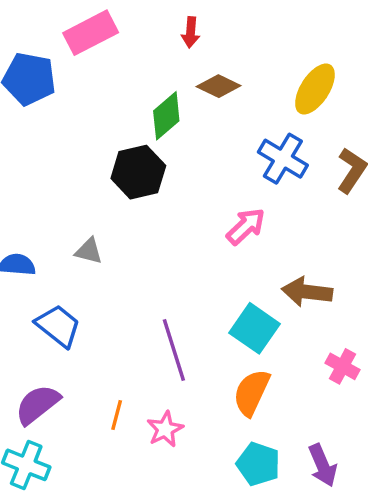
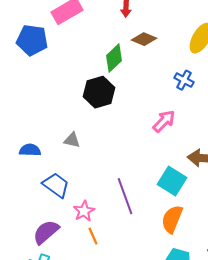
blue cross: (283, 159) -> (184, 80), size x0.7
orange line: (117, 415) -> (93, 236), turned -36
pink star: (165, 429) -> (84, 211), moved

